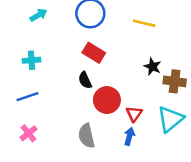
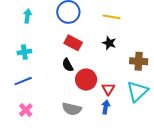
cyan arrow: (39, 15) -> (27, 16), turned -48
black star: (153, 67) -> (109, 43), moved
gray semicircle: (86, 136) -> (72, 109), turned -60

